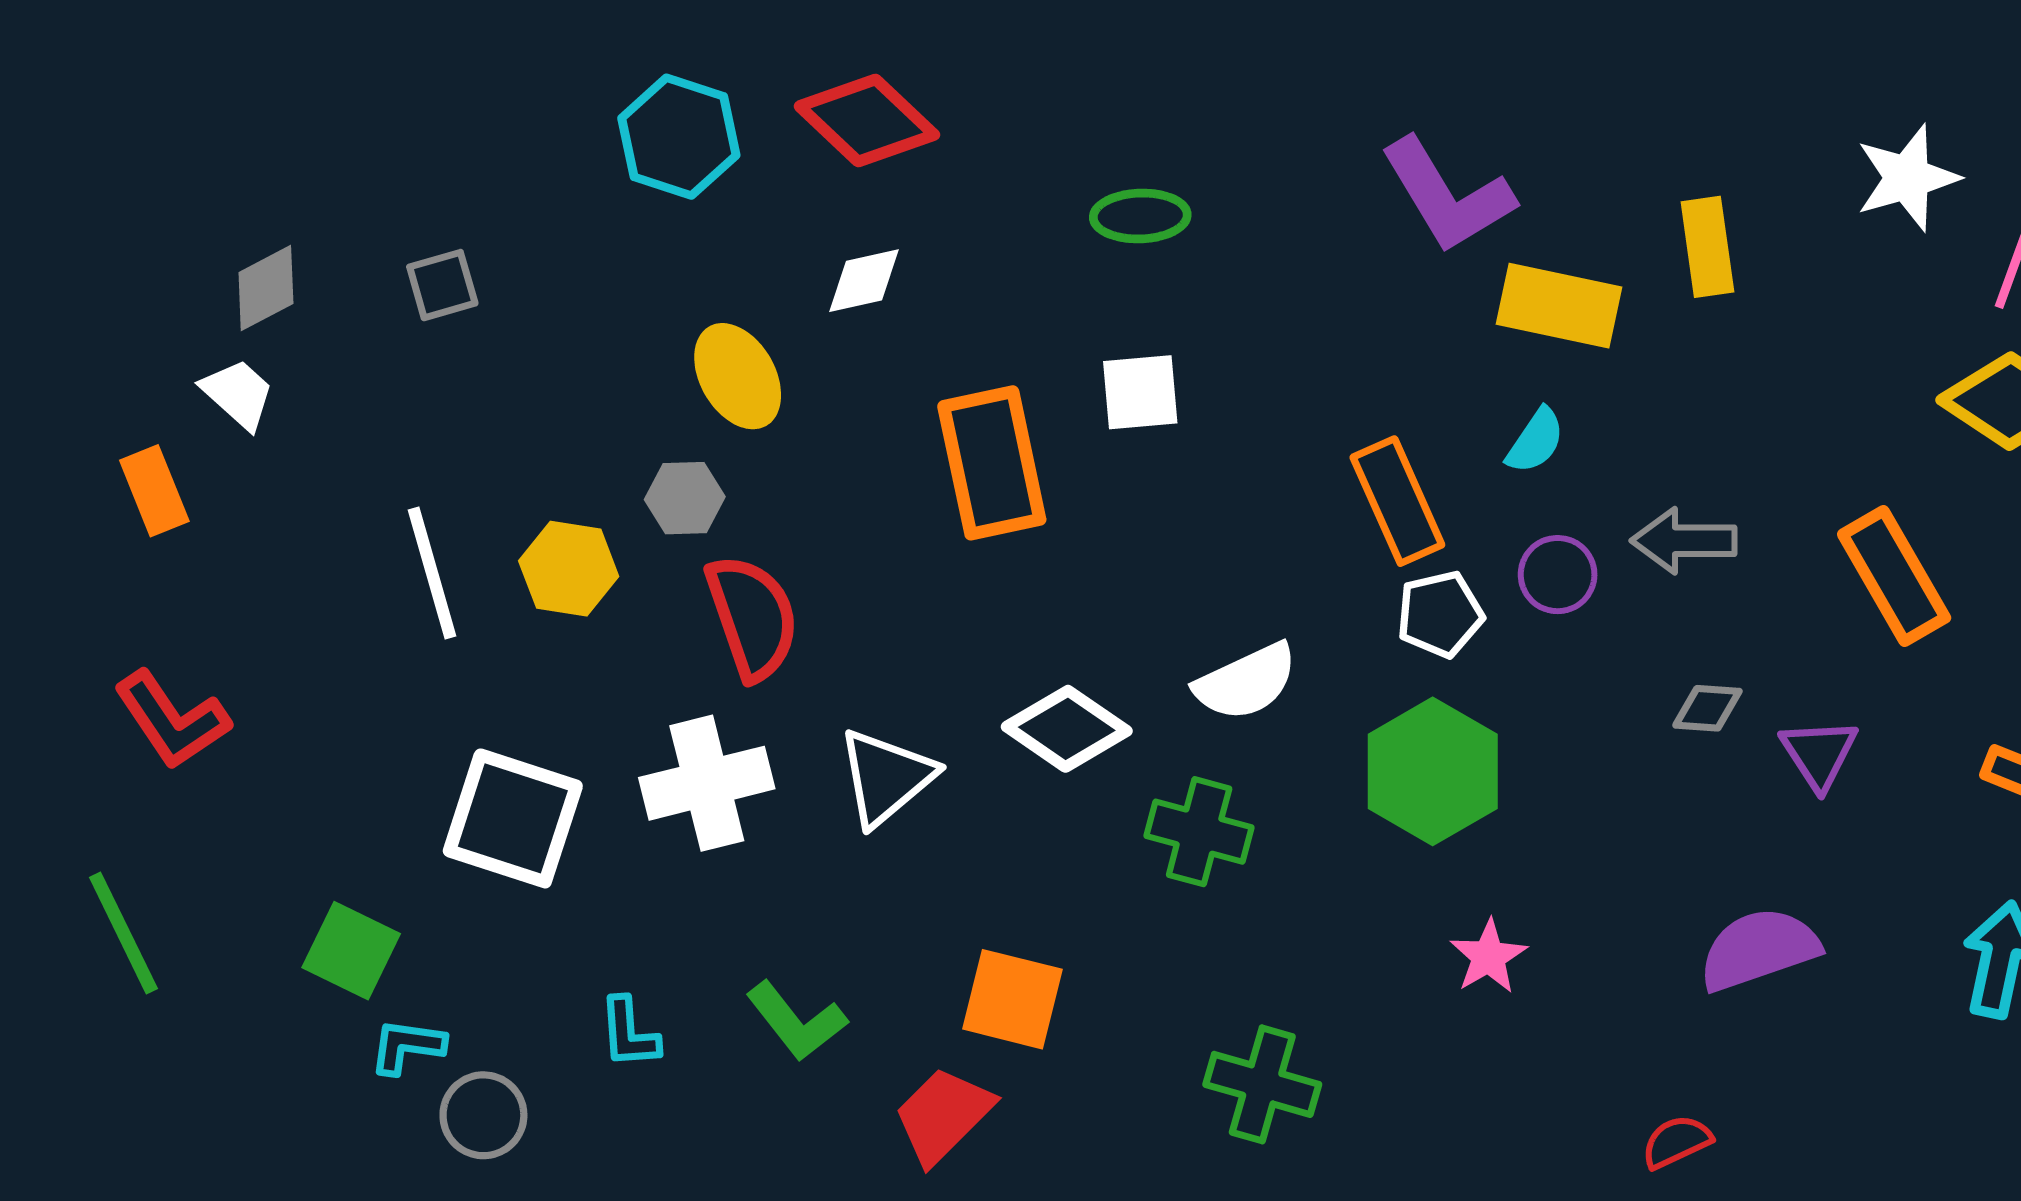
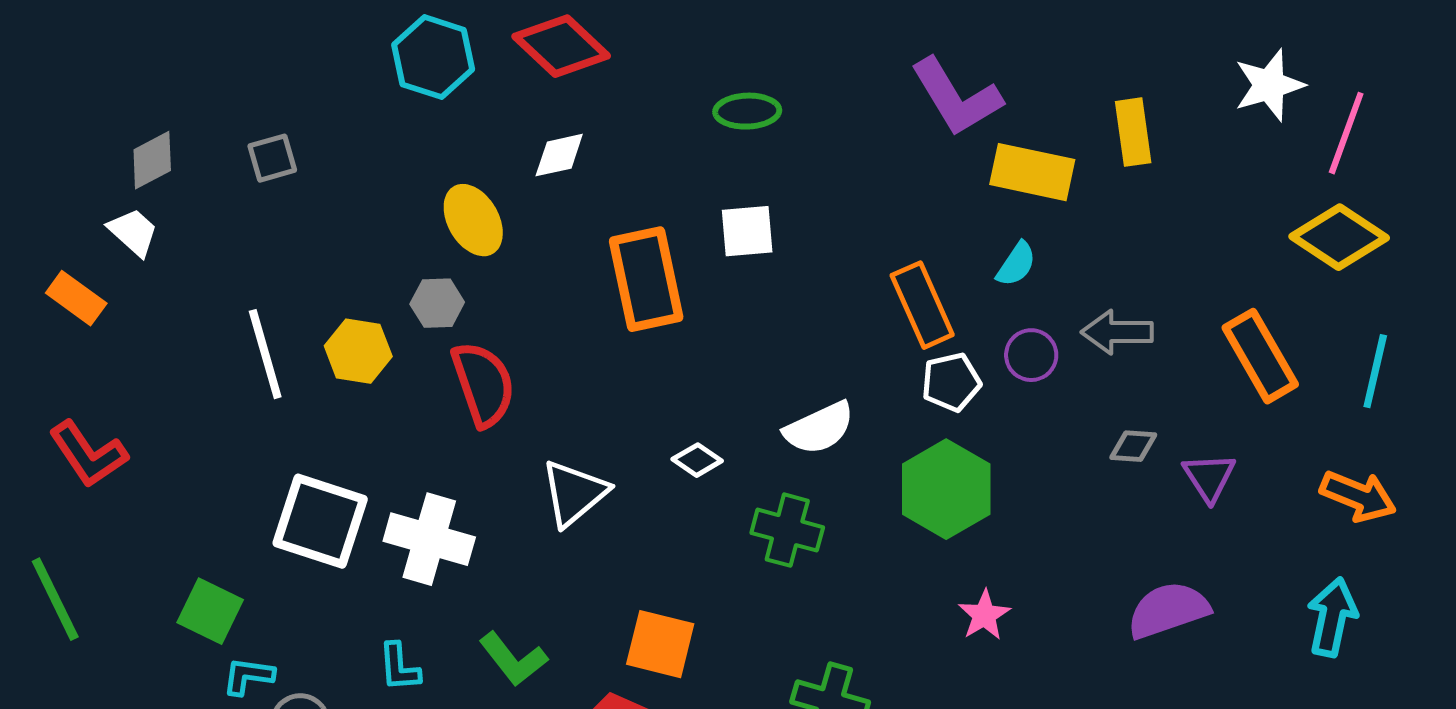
orange rectangle: (154, 491) -> (76, 298), turned -32
white diamond: (1067, 729) -> (697, 460), size x0.6
white cross: (707, 783) -> (429, 539), moved, turned 30

